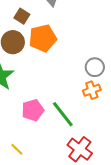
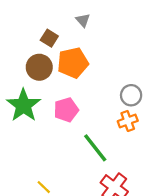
pink pentagon: (33, 110) -> (66, 110), moved

